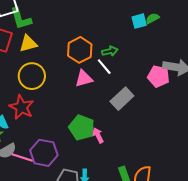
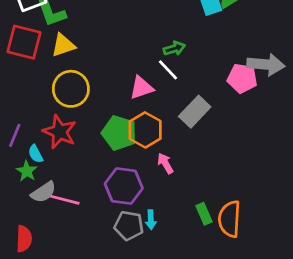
orange hexagon: (80, 50) -> (145, 130), moved
green pentagon: (82, 128) -> (119, 133), moved
purple hexagon: (44, 153) -> (124, 186), moved

